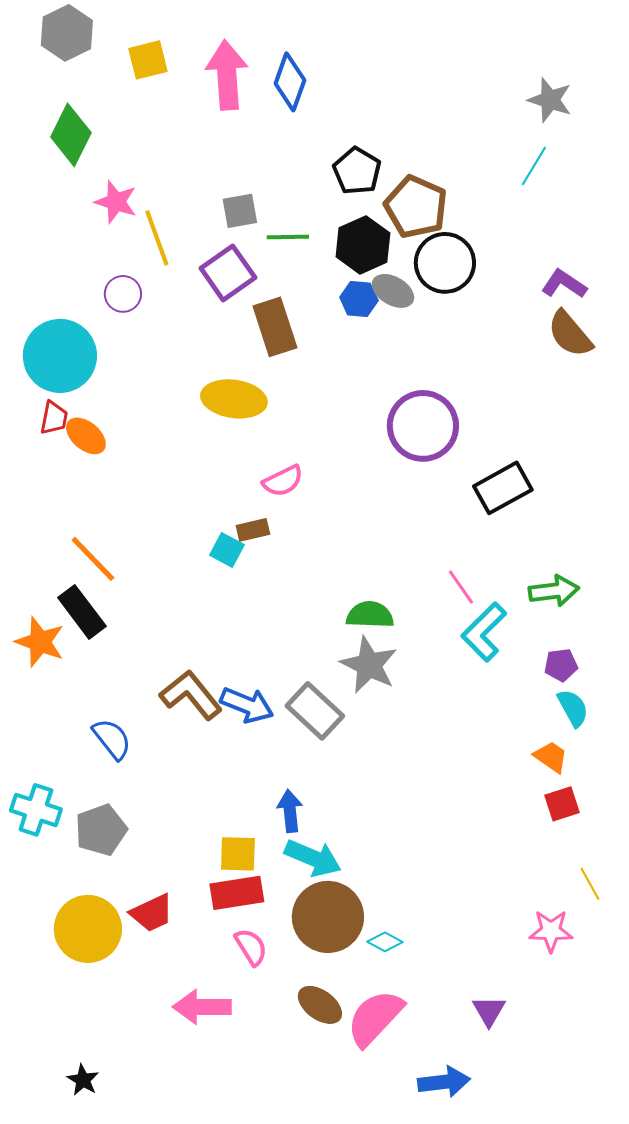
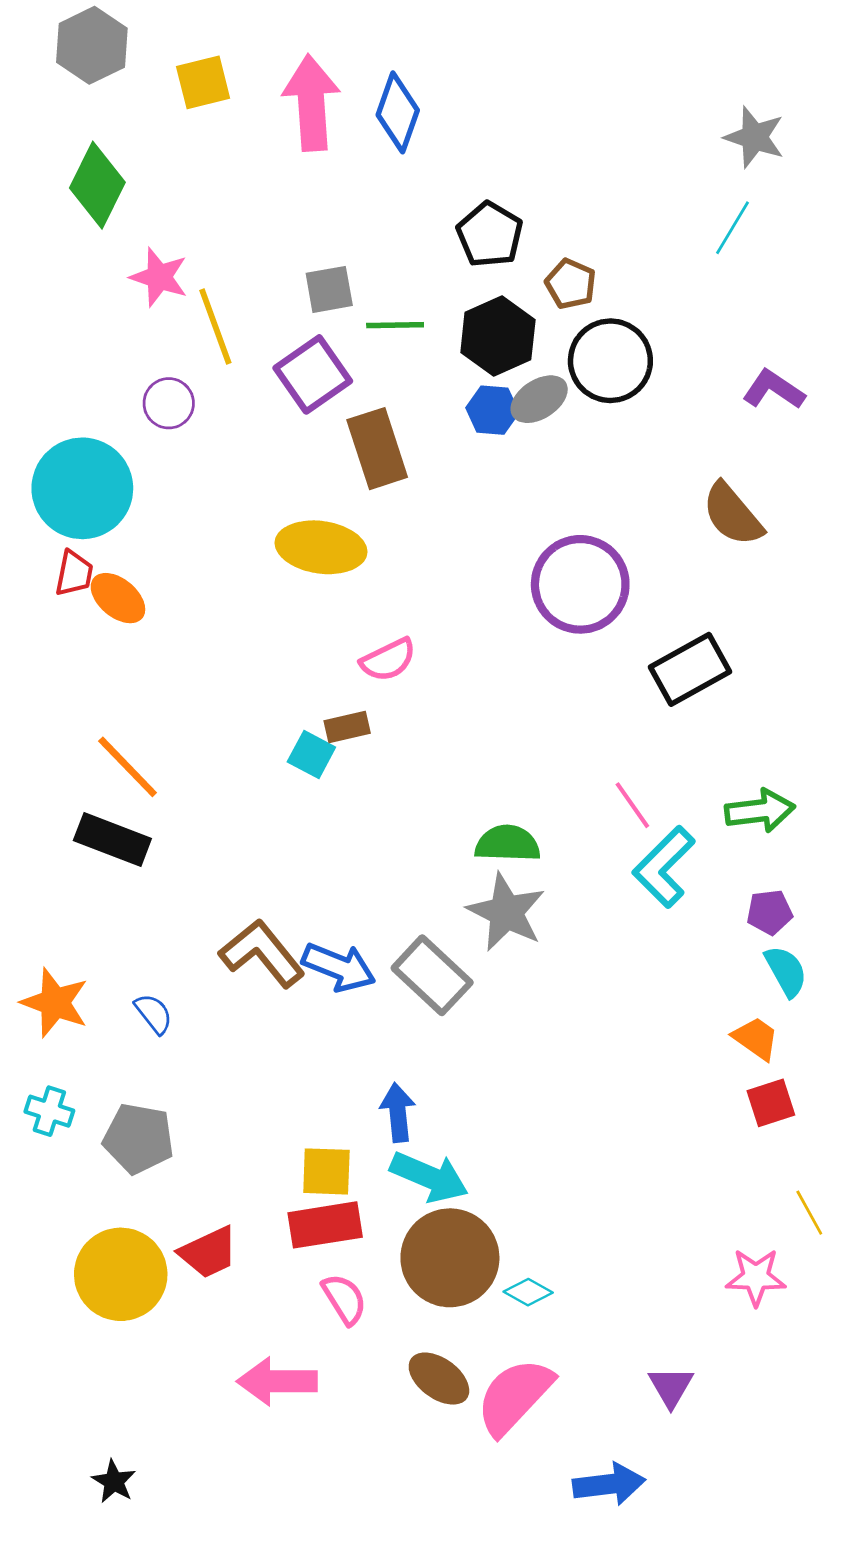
brown pentagon: (416, 207) -> (571, 284), size x0.6
gray ellipse: (393, 291) -> (539, 399), turned -63
brown semicircle: (570, 334) -> (732, 514), moved
black rectangle: (82, 612) -> (112, 839), turned -32
orange star: (40, 642) -> (55, 1003), moved
blue semicircle: (112, 739) -> (154, 1014), size x0.7
cyan cross: (36, 810) -> (49, 1111), size x0.7
gray pentagon: (101, 830) -> (139, 1139), turned 30

